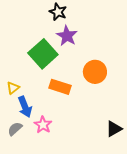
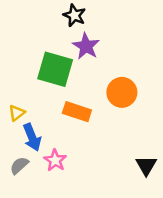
green square: (43, 54) -> (55, 69), turned -32
black triangle: (114, 129) -> (146, 165), turned -30

